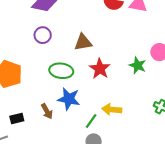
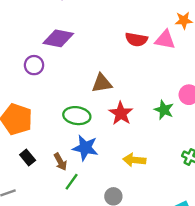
purple circle: (43, 35) -> (34, 65), moved
black rectangle: (17, 119) -> (28, 157), moved, turned 64
green line: (91, 121) -> (72, 182), moved

